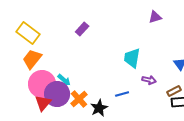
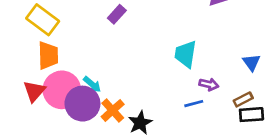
orange trapezoid: (32, 59) -> (48, 55), turned 140
blue line: (122, 94) -> (194, 104), moved
red triangle: (43, 103) -> (34, 91), moved

